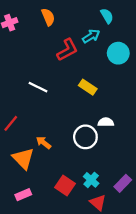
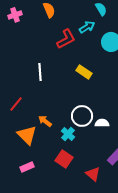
white line: (38, 87) -> (40, 72), turned 60
white semicircle: (106, 122) -> (102, 123), moved
cyan cross: (91, 180) -> (68, 134), moved

